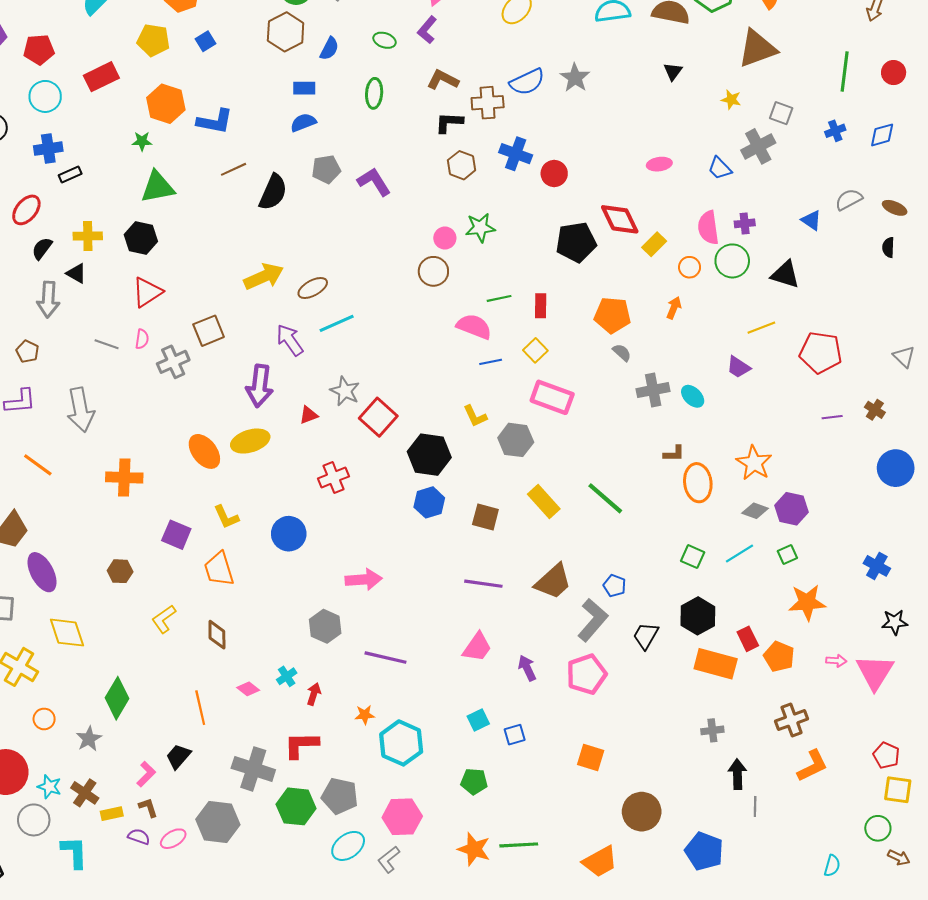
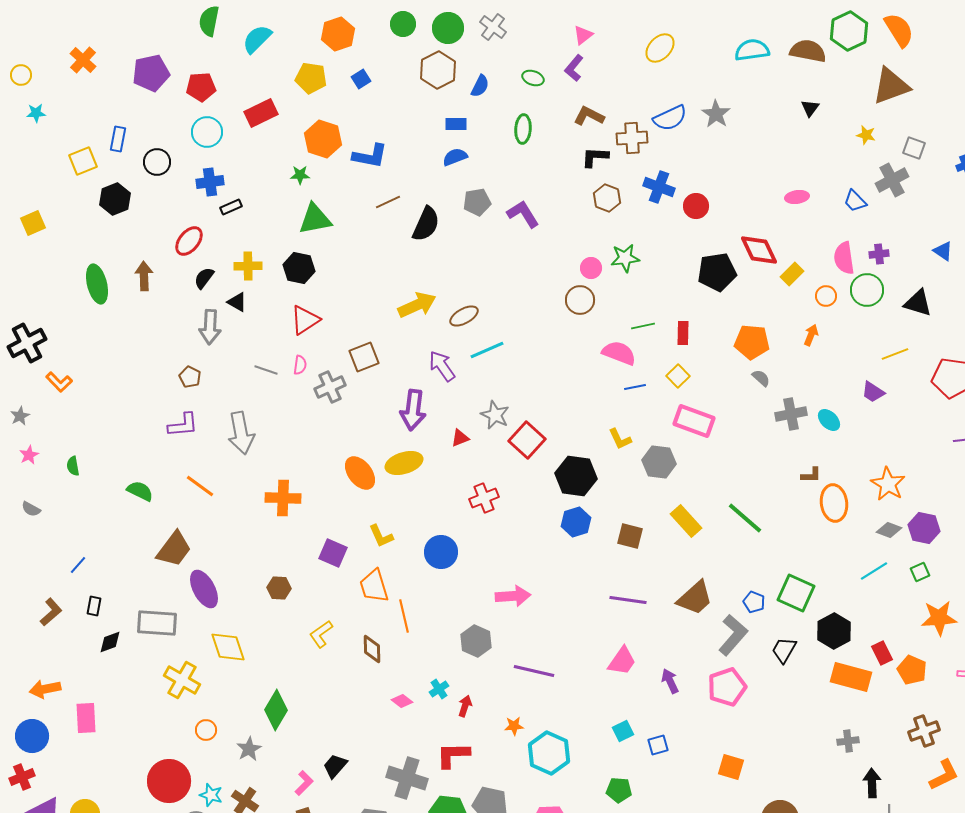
green square: (693, 557) -> (796, 593), moved, size x1.6
orange line: (200, 708) -> (404, 616), moved

